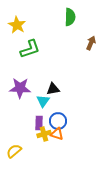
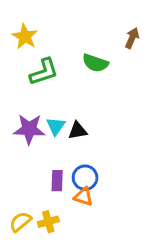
green semicircle: (70, 17) -> (95, 63), moved, turned 108
brown arrow: (91, 43) -> (132, 38), moved
cyan triangle: (43, 101) -> (56, 126), moved
yellow cross: (44, 134) -> (48, 222), moved

